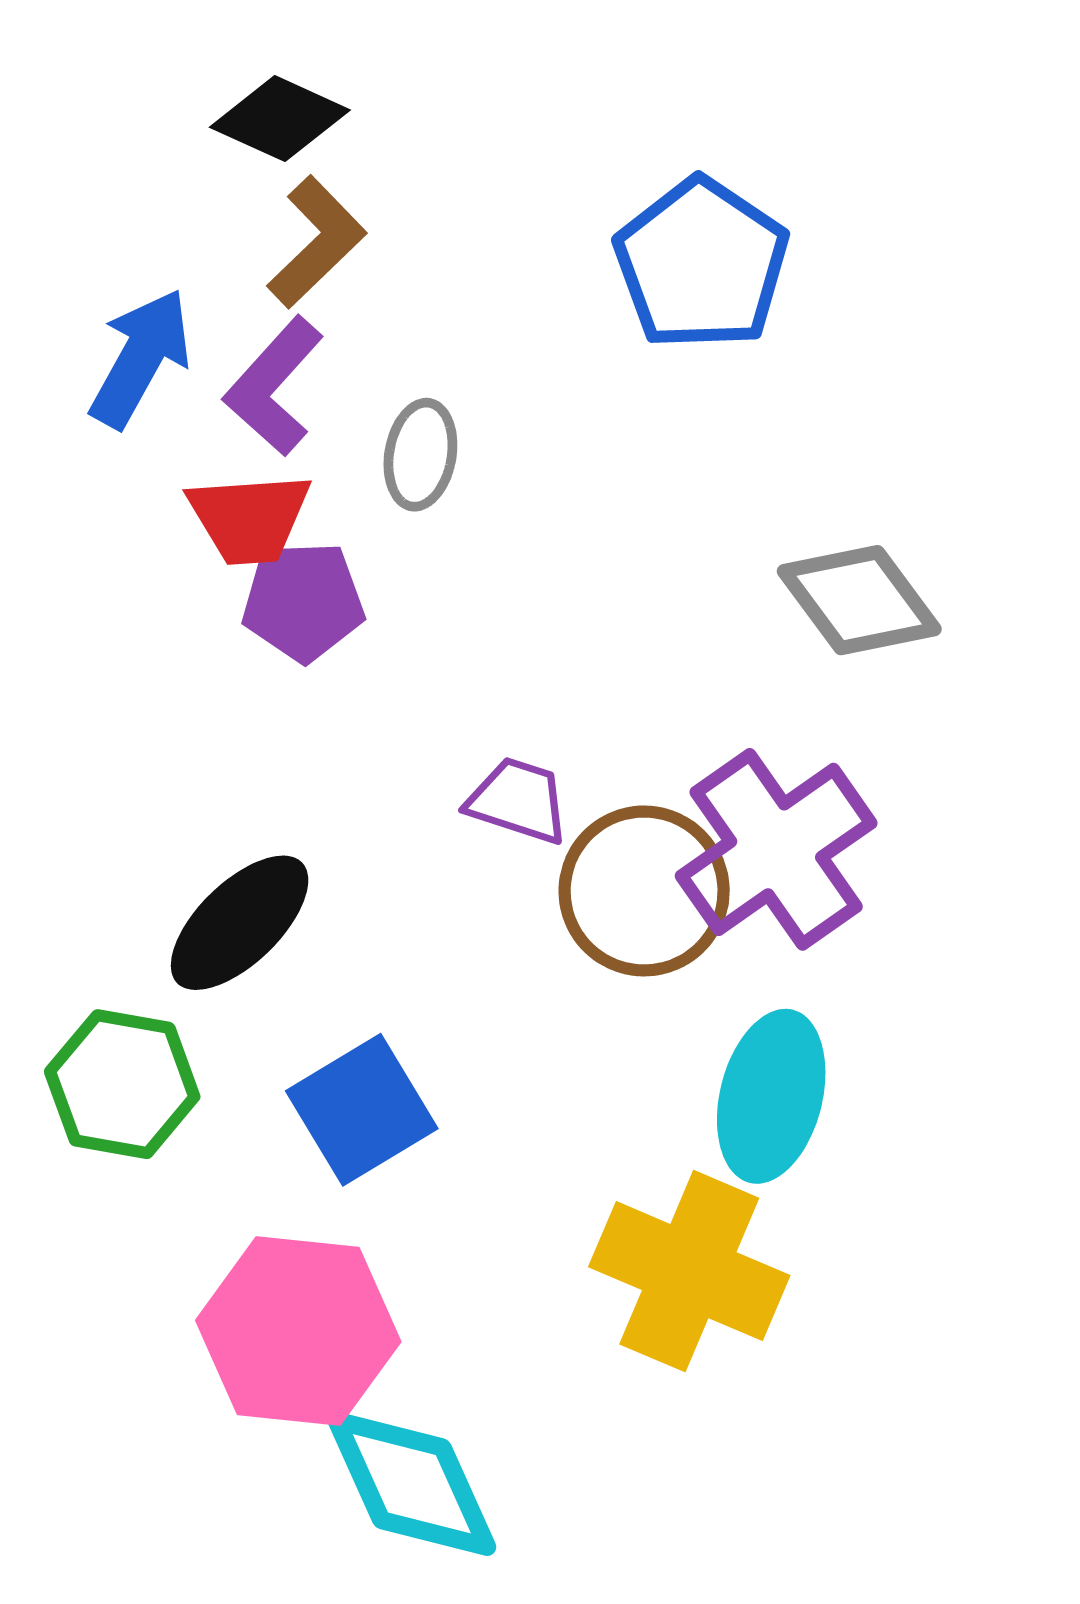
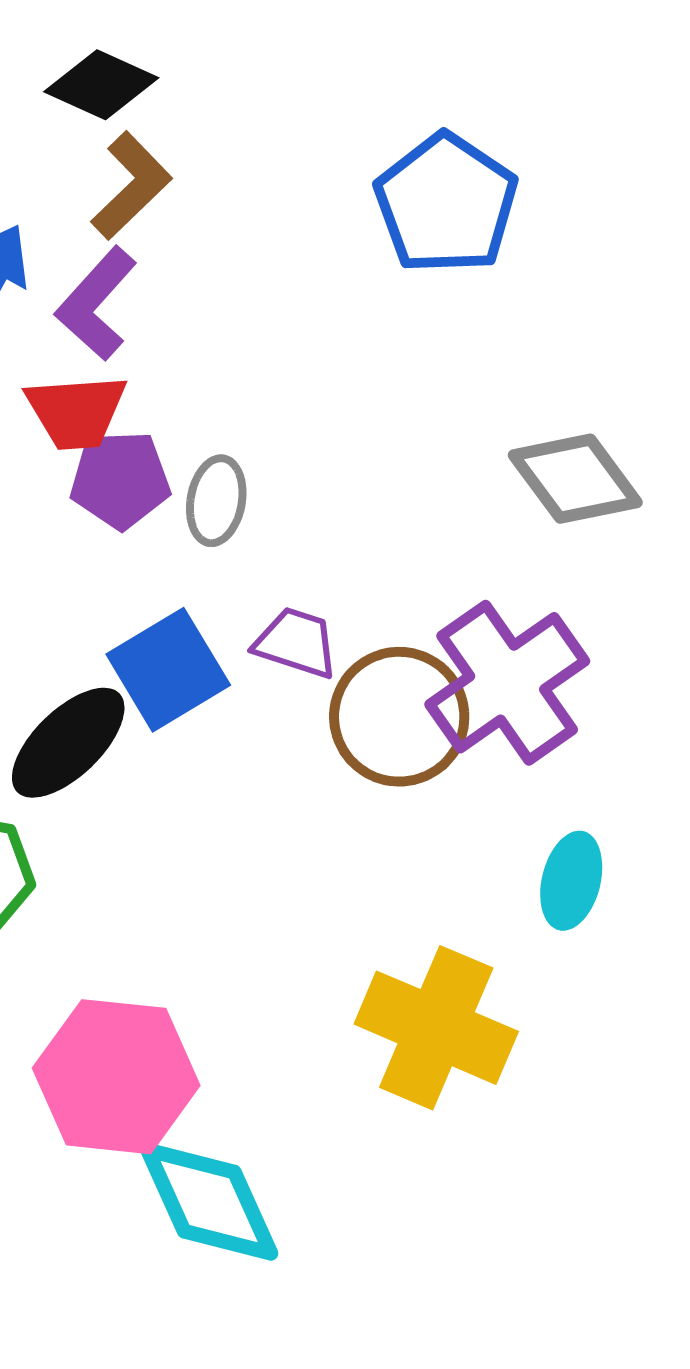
gray ellipse: (420, 455) -> (216, 501), moved
cyan ellipse: (771, 1096) -> (571, 881), moved, size x0.7
blue square: (362, 1110) -> (168, 670), moved

